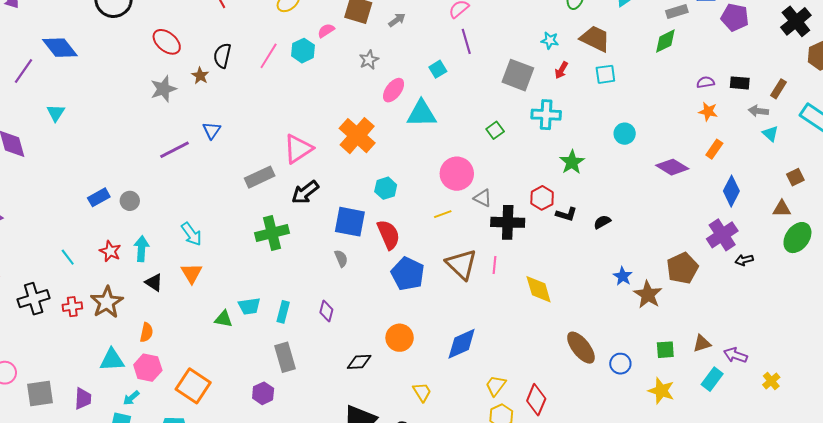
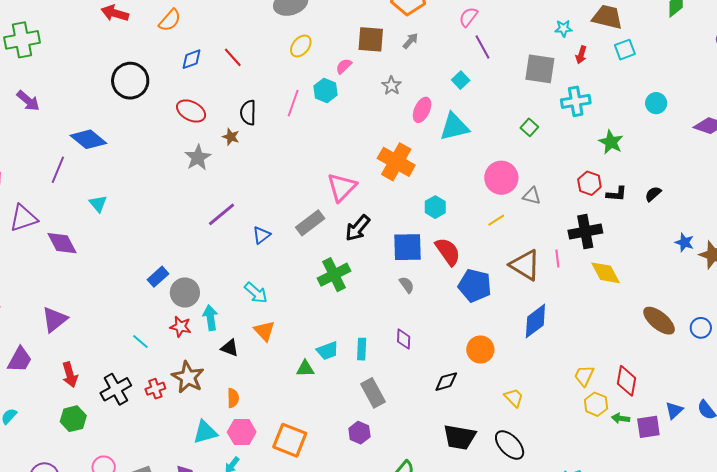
blue triangle: (212, 130) -> (261, 235), moved, turned 30
gray circle: (130, 201) -> (185, 292), moved, size x1.5
black cross: (508, 222) -> (585, 232), moved
blue diamond: (462, 344) -> (535, 321), moved

